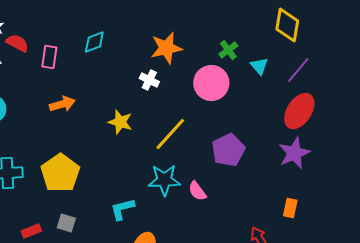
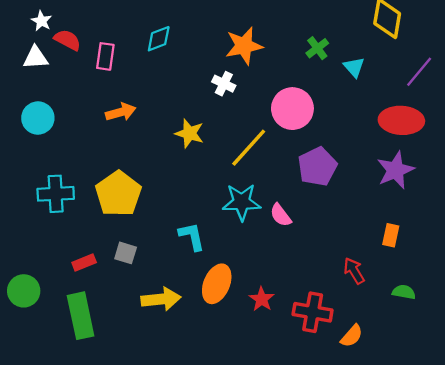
purple line: (298, 70) -> (419, 72), moved
pink circle: (211, 83) -> (292, 109), moved
red ellipse: (299, 111) -> (401, 120), turned 60
cyan L-shape: (122, 209) -> (192, 236), turned 92

